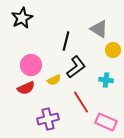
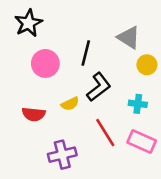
pink circle: (31, 65) -> (45, 63), moved
red semicircle: (26, 88) -> (34, 114), turned 30
pink rectangle: (106, 122) -> (142, 142), moved

